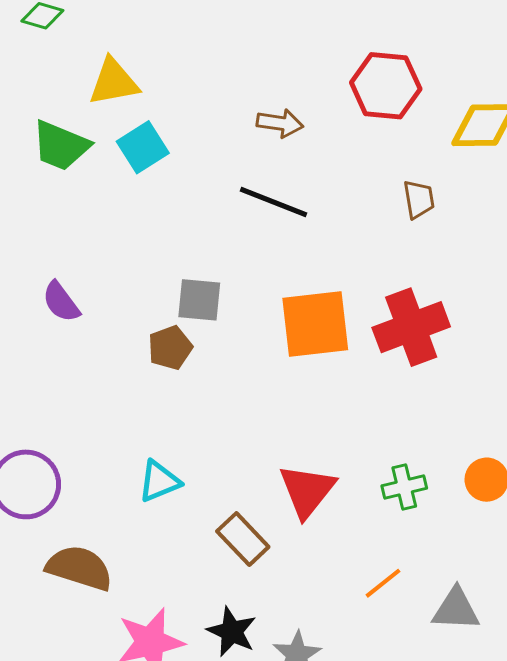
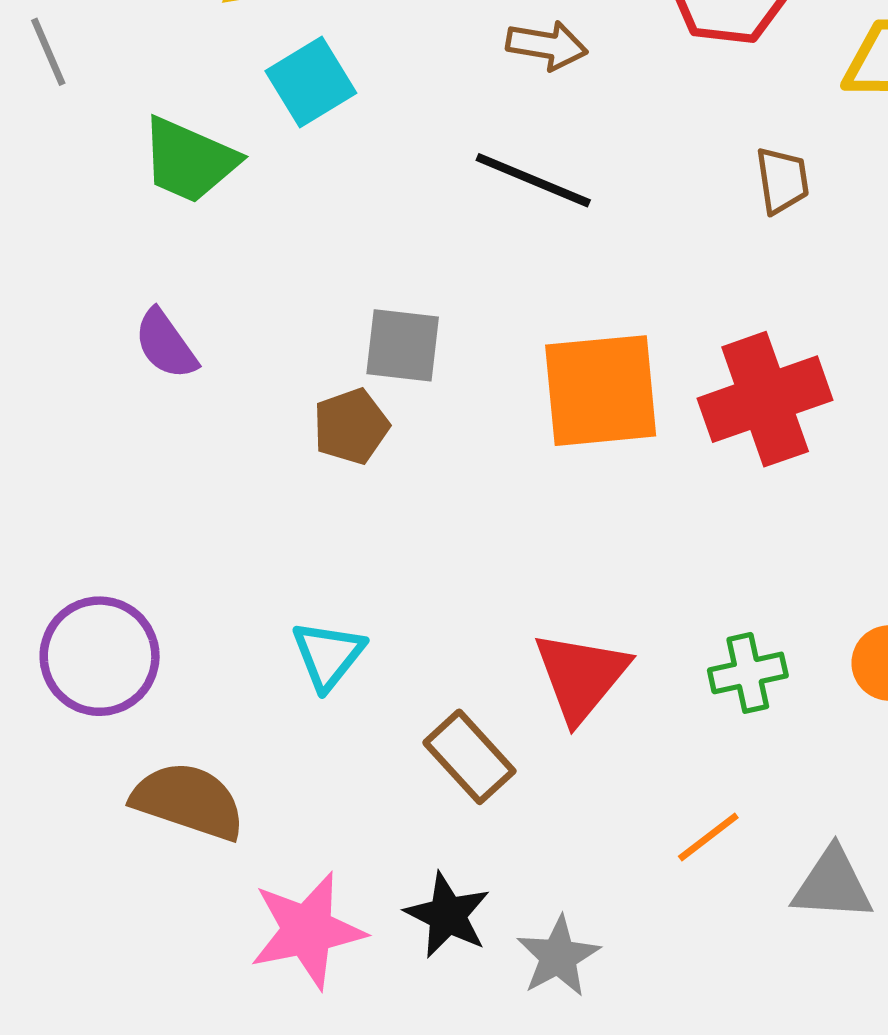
green trapezoid: (61, 146) -> (189, 160), moved
cyan triangle: (159, 481) -> (328, 655), turned -30

